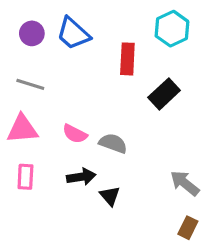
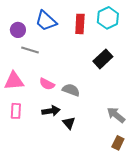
purple circle: (32, 33) -> (18, 30), moved
red rectangle: (127, 59) -> (80, 24), moved
gray line: (30, 84) -> (30, 50), moved

